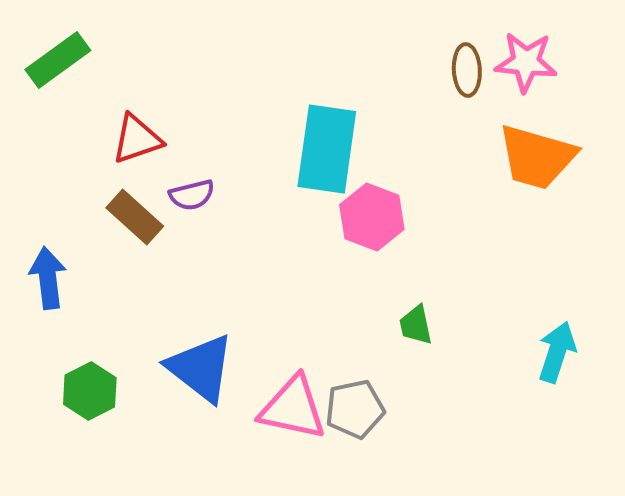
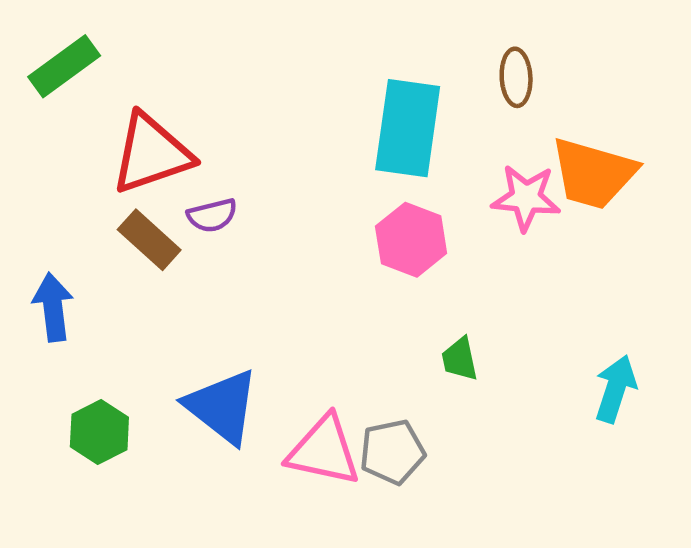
pink star: (526, 62) -> (526, 198), moved
red triangle: (137, 139) -> (151, 154), size x1.5
cyan rectangle: (327, 149) -> (408, 128), moved

